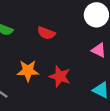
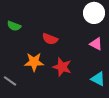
red semicircle: (46, 33) -> (50, 39), moved

